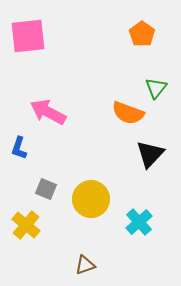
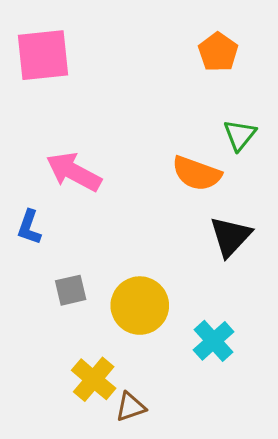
gray square: (46, 189) -> (71, 290), turned -35
yellow cross: (26, 225) -> (94, 379), moved

